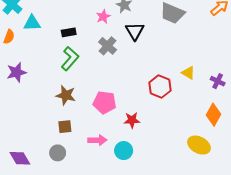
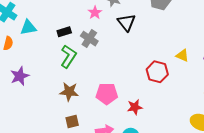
gray cross: (108, 46) -> (89, 39), moved

